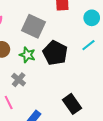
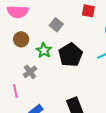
gray square: (34, 26) -> (56, 25), size x0.6

